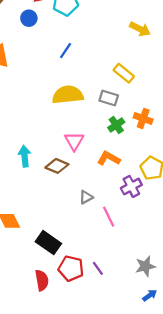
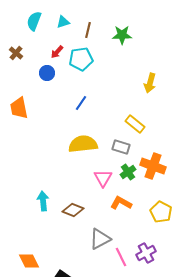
yellow arrow: (140, 29) -> (150, 83), turned 78
orange cross: (143, 118) -> (153, 166), size x1.4
pink triangle: (74, 141) -> (103, 178), moved
purple cross: (131, 186) -> (146, 253), moved
gray triangle: (86, 197) -> (100, 239), size x1.6

